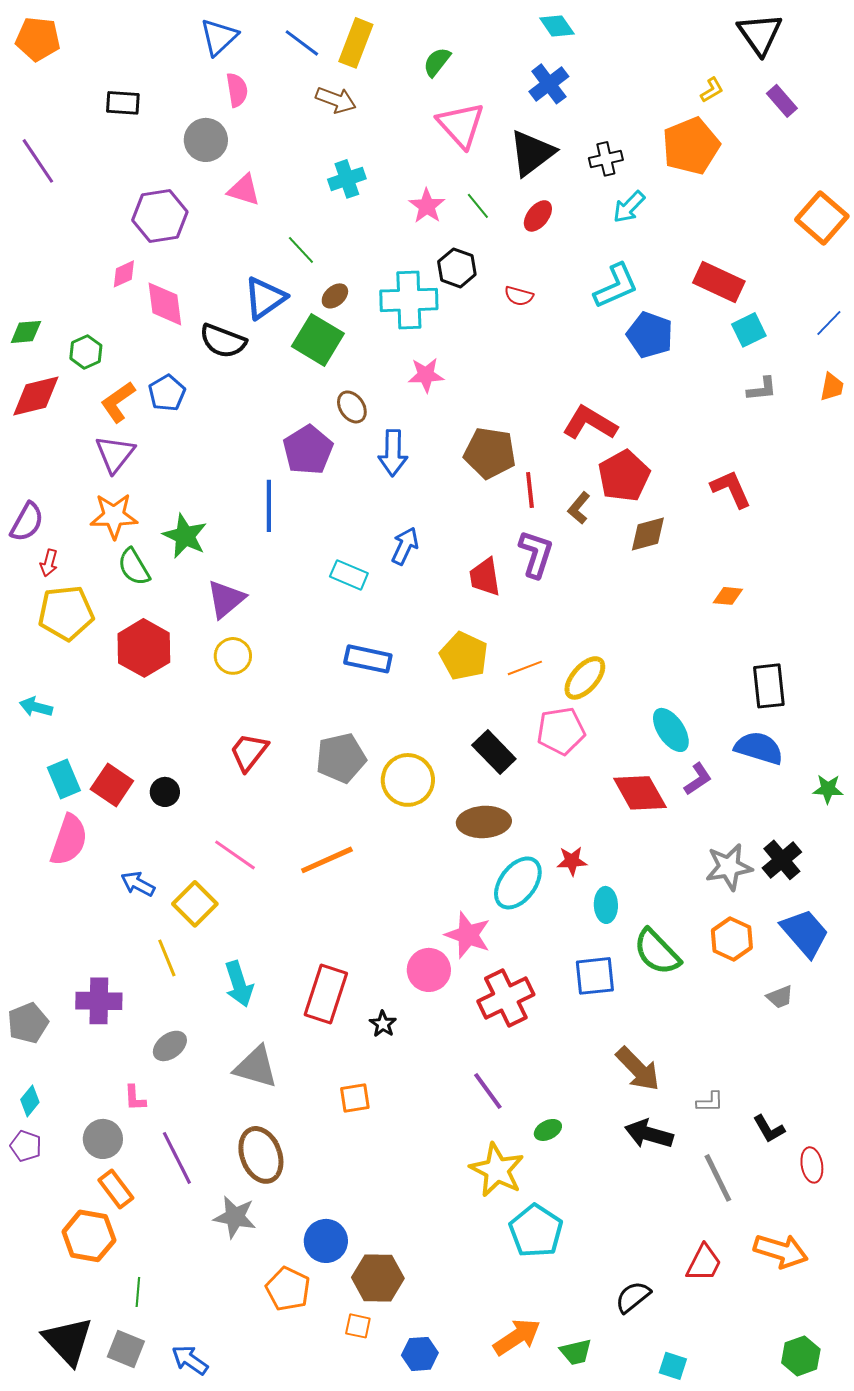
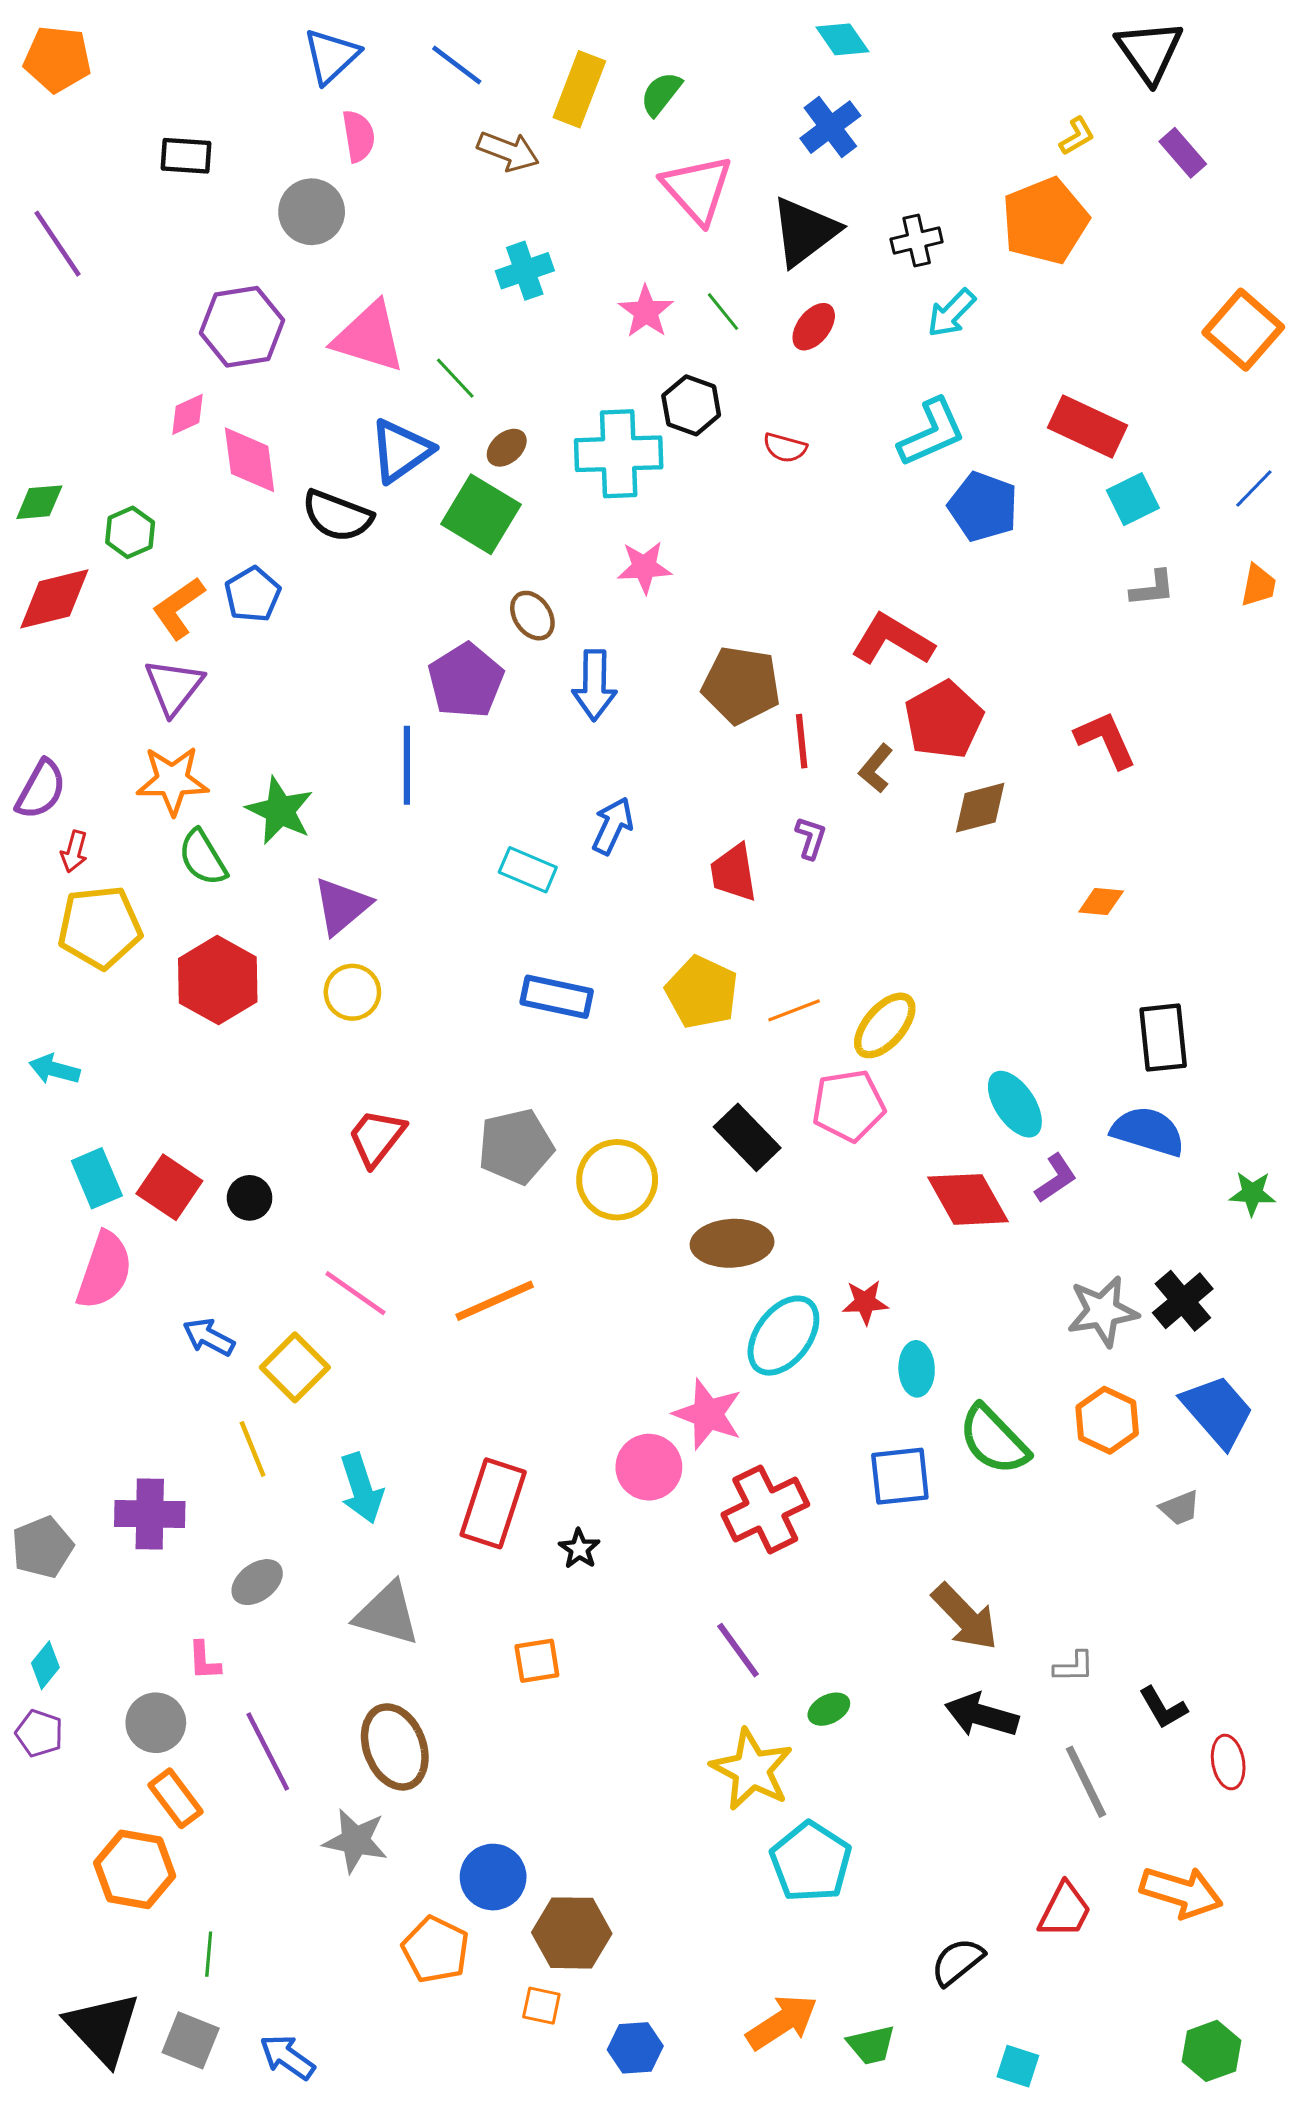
yellow rectangle: (356, 43) -> (579, 89), moved
pink triangle: (244, 190) -> (369, 337), moved, size x1.5
purple L-shape: (536, 554) -> (811, 838), size x0.6

